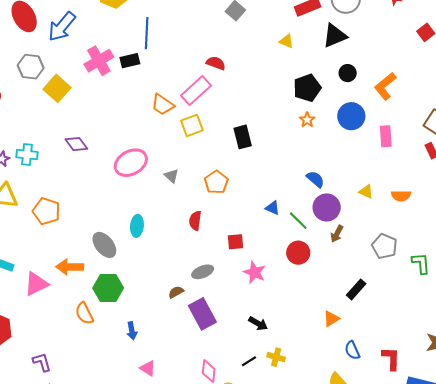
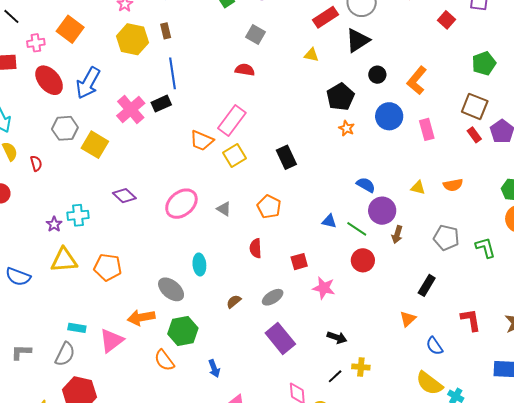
red semicircle: (216, 63) -> (245, 70), moved
brown semicircle: (176, 292) -> (234, 301), moved
red L-shape: (391, 358) -> (471, 320), moved

